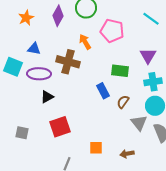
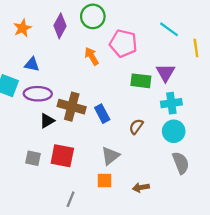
brown cross: (68, 62) -> (72, 107), moved
green rectangle: (120, 71) -> (141, 81), moved
blue rectangle: (103, 91) -> (102, 114), moved
gray triangle: (139, 123) -> (110, 156), moved, turned 30
red square: (60, 127) -> (62, 156), turned 30
gray square: (22, 133) -> (33, 158), moved

